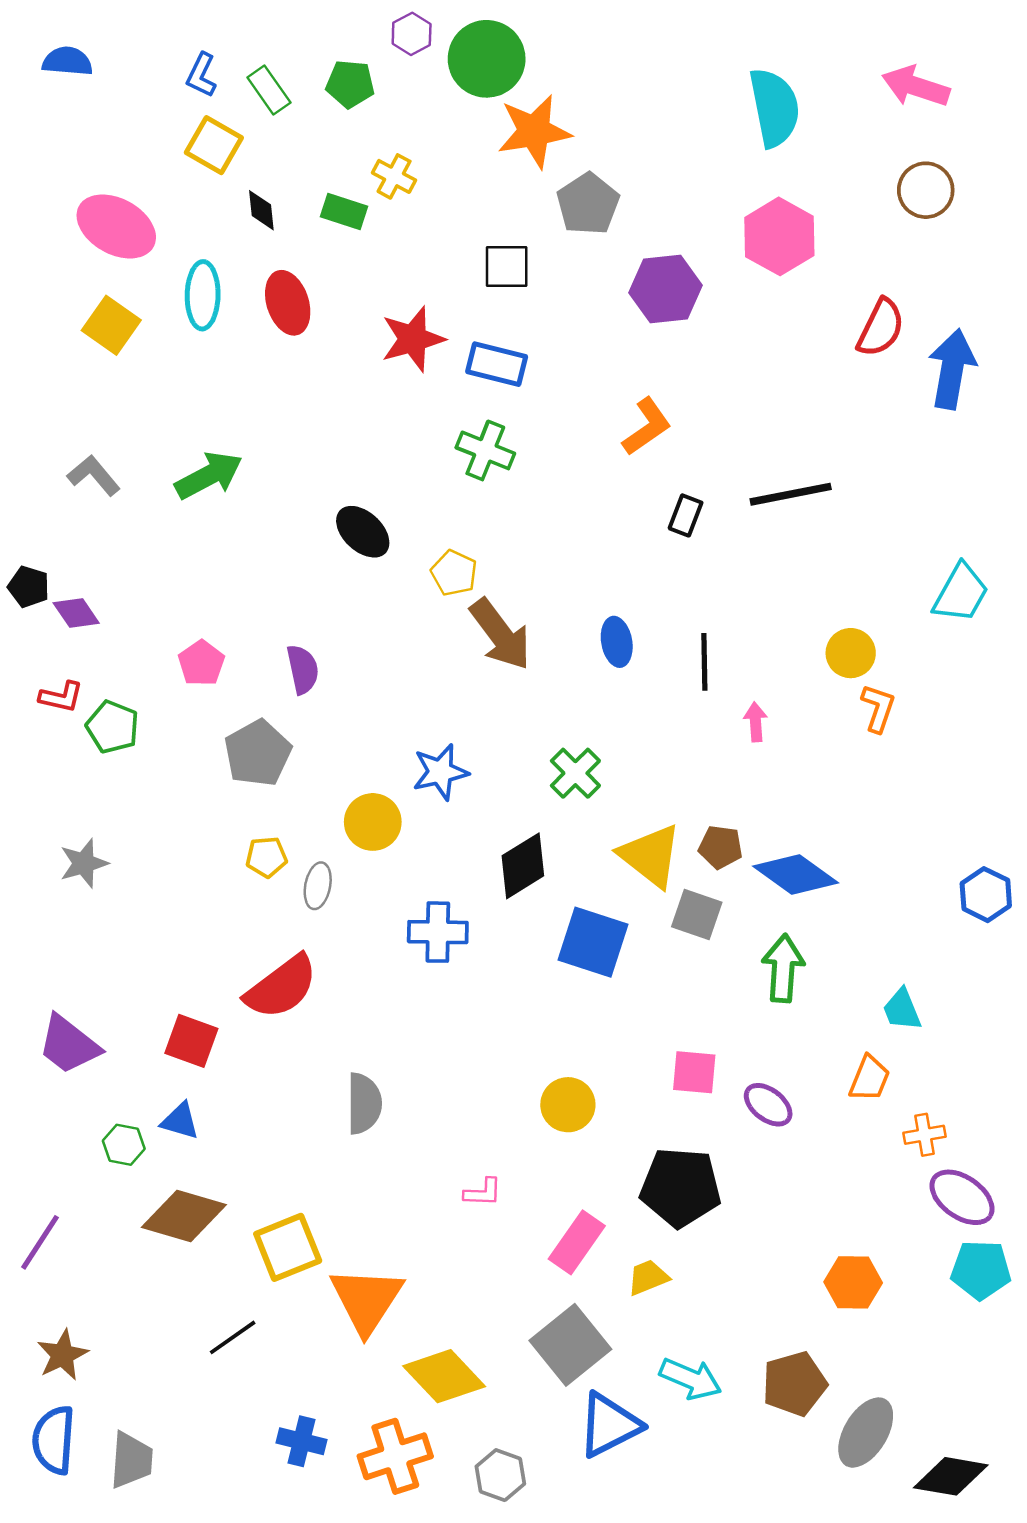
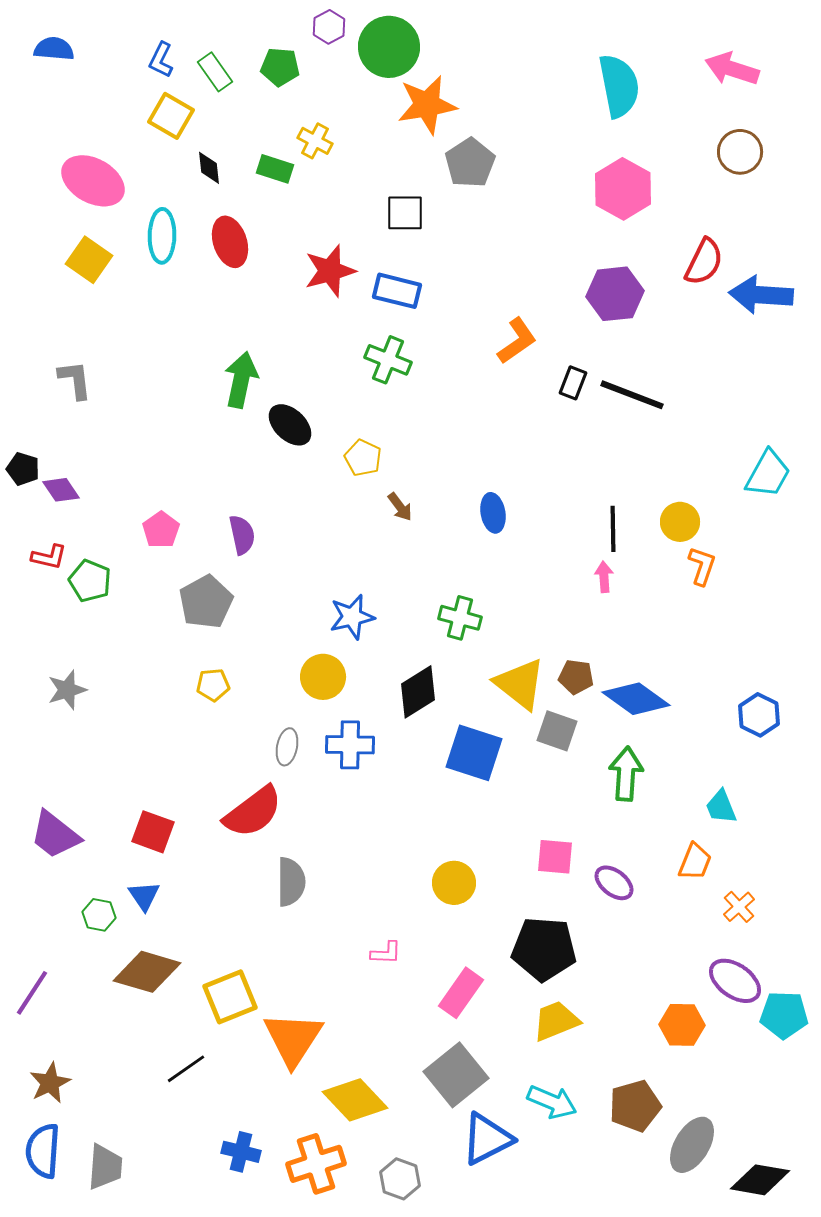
purple hexagon: (666, 289) -> (615, 294), moved
blue arrow: (952, 369) -> (761, 295), turned -96
gray L-shape: (94, 475) -> (75, 380), turned 33
green arrow: (209, 475) -> (241, 380), moved, turned -50
black line: (791, 494) -> (632, 395), turned 32
black rectangle: (686, 515) -> (573, 383), moved
brown arrow: (500, 634) -> (400, 507), size x0.5
black line: (704, 662) -> (613, 529), moved
green cross: (575, 773) -> (460, 618), turned -30
yellow circle: (373, 822) -> (323, 677), moved
gray ellipse: (318, 886) -> (287, 747), moved
blue hexagon: (986, 895) -> (759, 715), moved
red semicircle: (281, 987) -> (253, 812), moved
blue triangle: (180, 1121) -> (144, 896), turned 40
orange cross: (924, 1135) -> (739, 907), turned -32
purple ellipse: (962, 1197) -> (735, 981), moved
yellow trapezoid: (648, 1277) -> (556, 1021), moved, size x1.4

